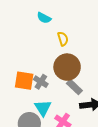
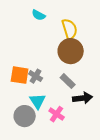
yellow semicircle: (63, 39) -> (70, 29), moved, size x1.5
brown circle: (67, 67) -> (71, 51), moved

